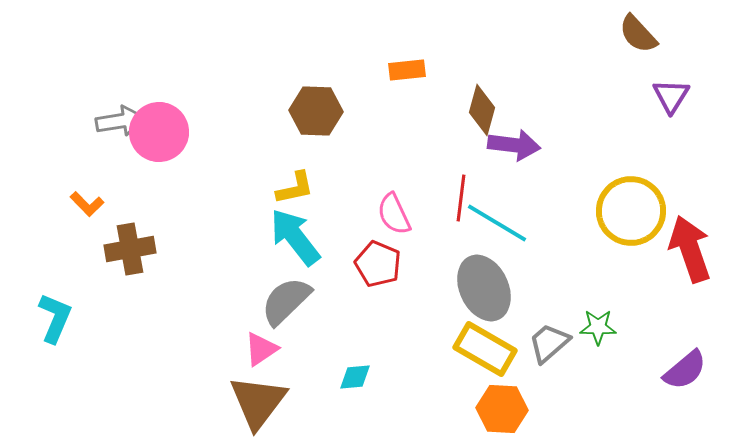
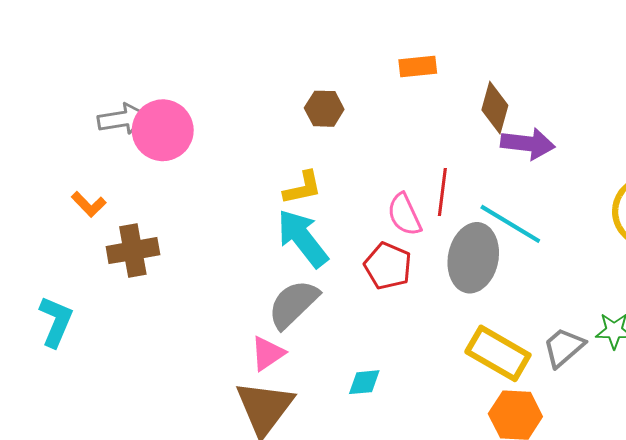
brown hexagon: (316, 111) -> (324, 109), size x0.7
red line: (461, 198) -> (442, 192), moved
gray ellipse: (484, 288) -> (473, 258), moved, turned 36

